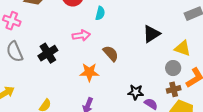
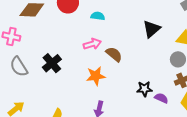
cyan semicircle: (100, 13) -> (98, 16), turned -88
pink arrow: (81, 35) -> (92, 44), moved

